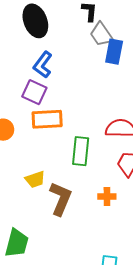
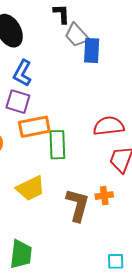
green rectangle: (81, 151) -> (57, 145), moved
yellow trapezoid: (35, 179) -> (30, 188), size x1.4
brown L-shape: (61, 199) -> (78, 205), moved

